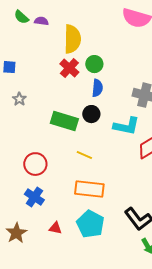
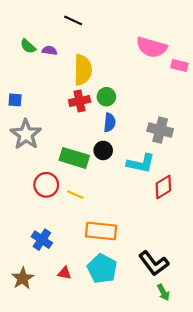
red cross: (69, 68) -> (80, 101), turned 36
gray star: (19, 99) -> (26, 134), size x2.0
yellow line: (84, 155) -> (75, 195), moved
red circle: (35, 164) -> (46, 185), moved

